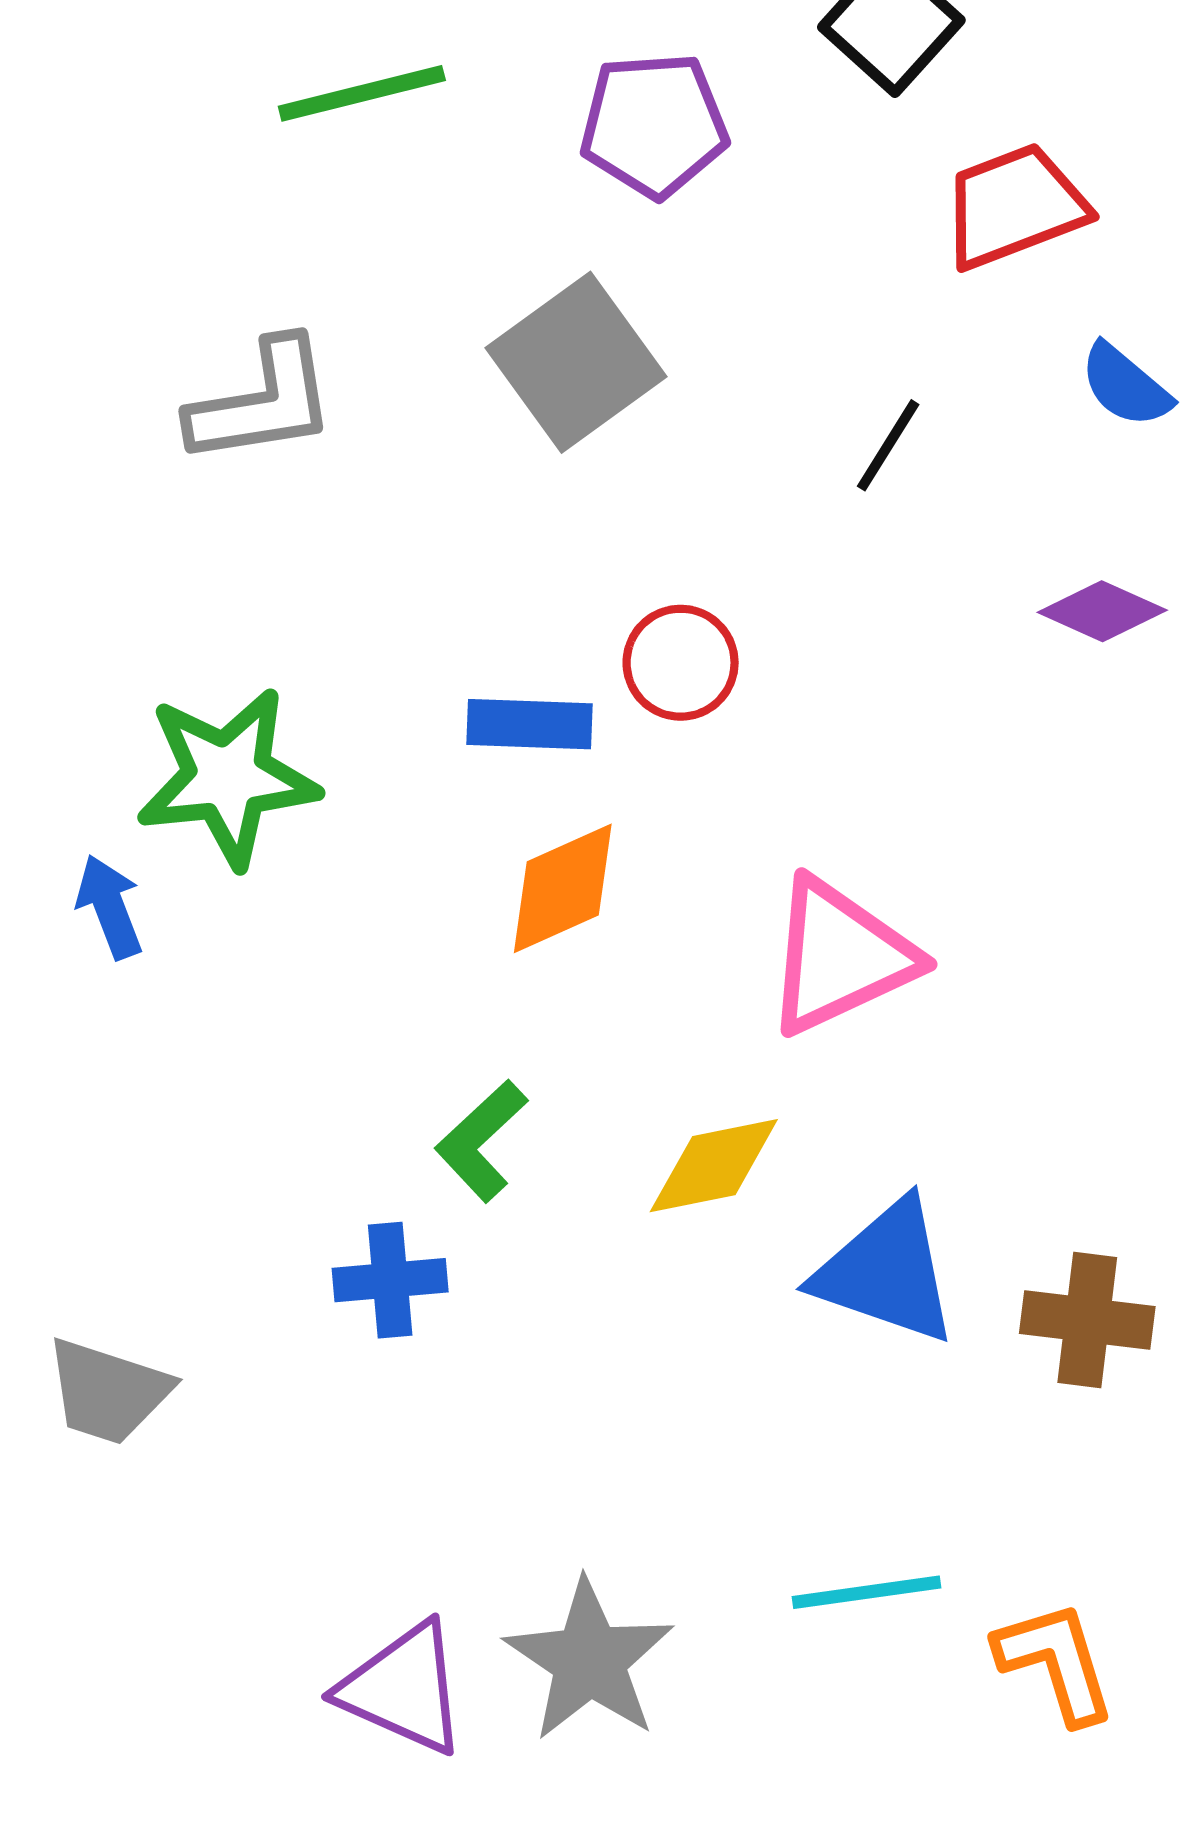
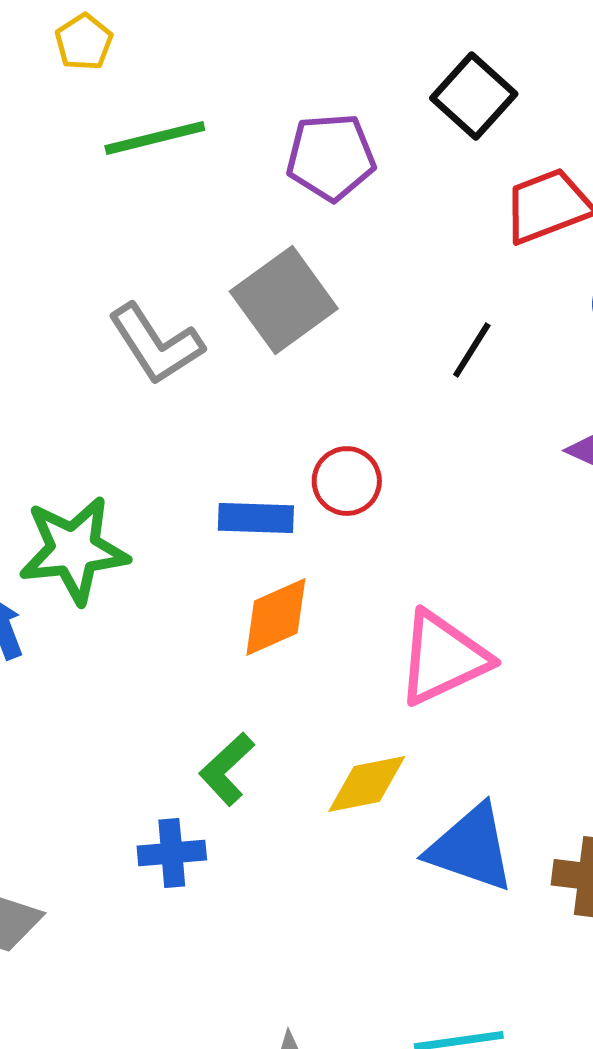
gray L-shape: (262, 402) -> (156, 344), moved, turned 66

